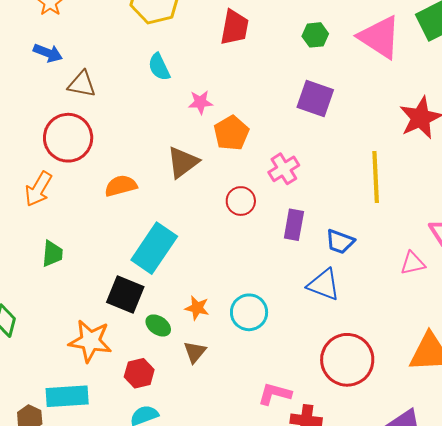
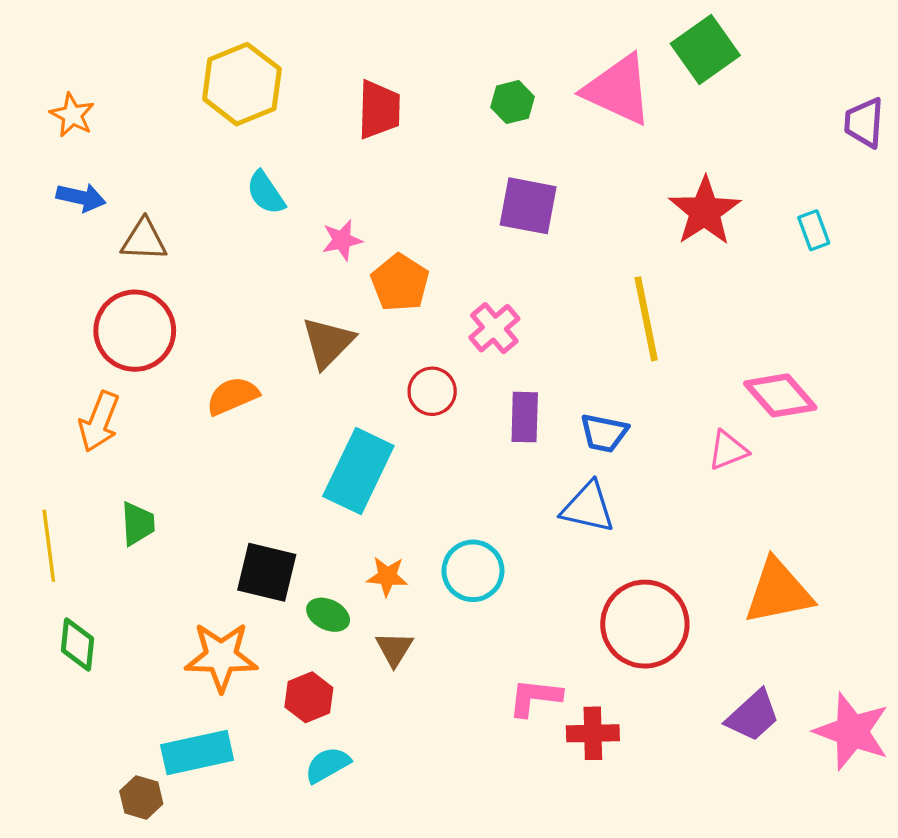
cyan rectangle: (154, 248) -> (358, 471), moved

